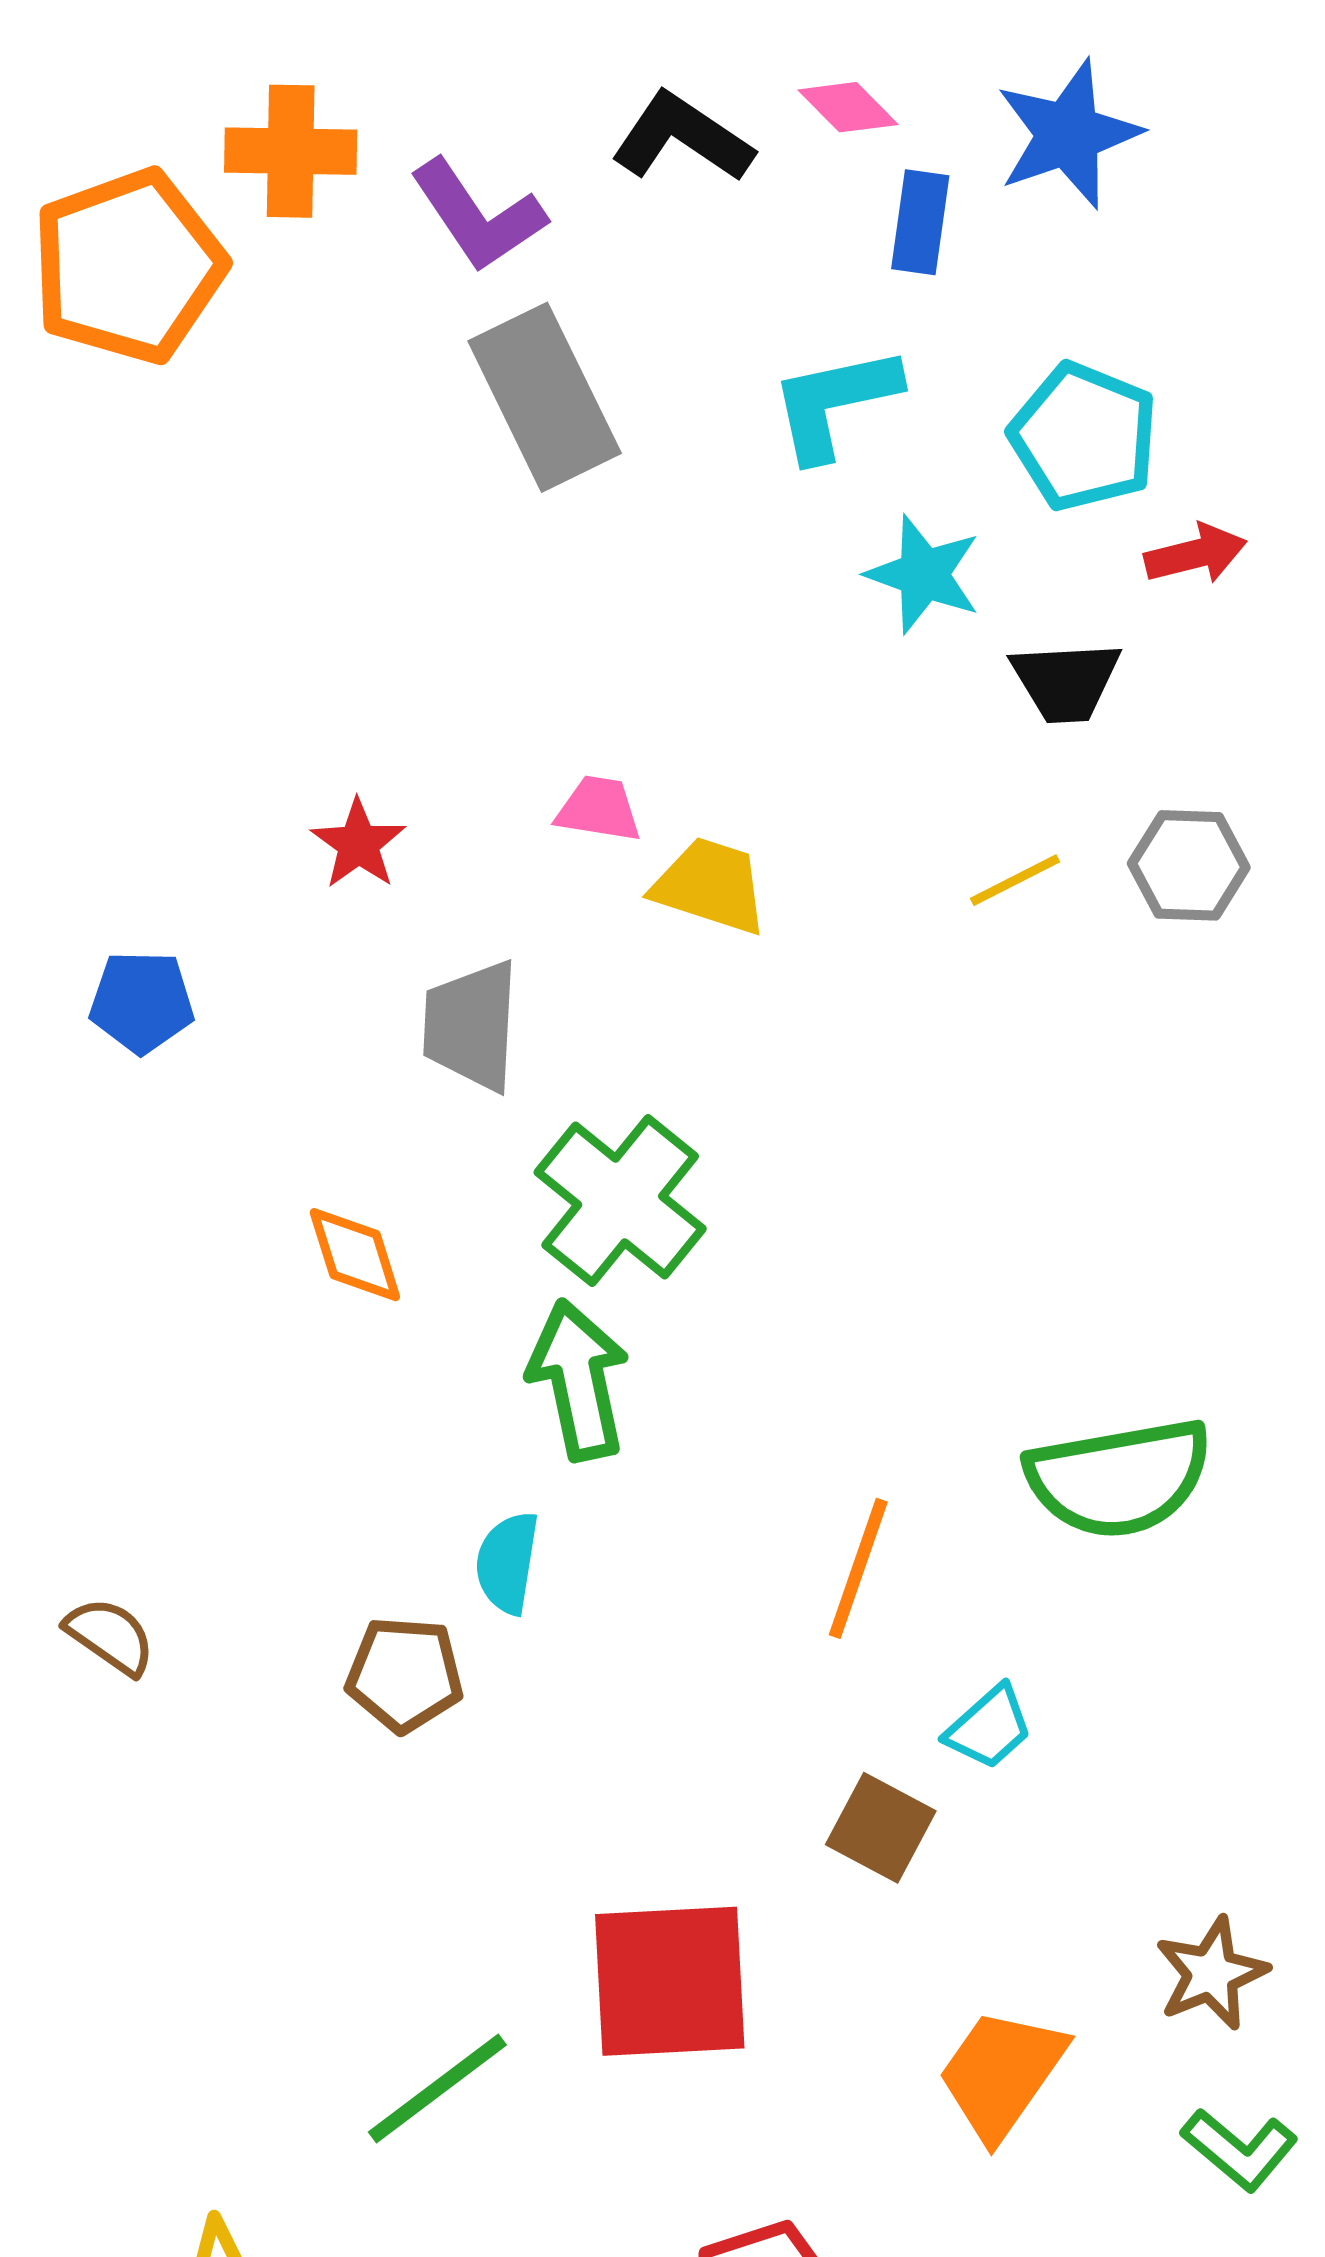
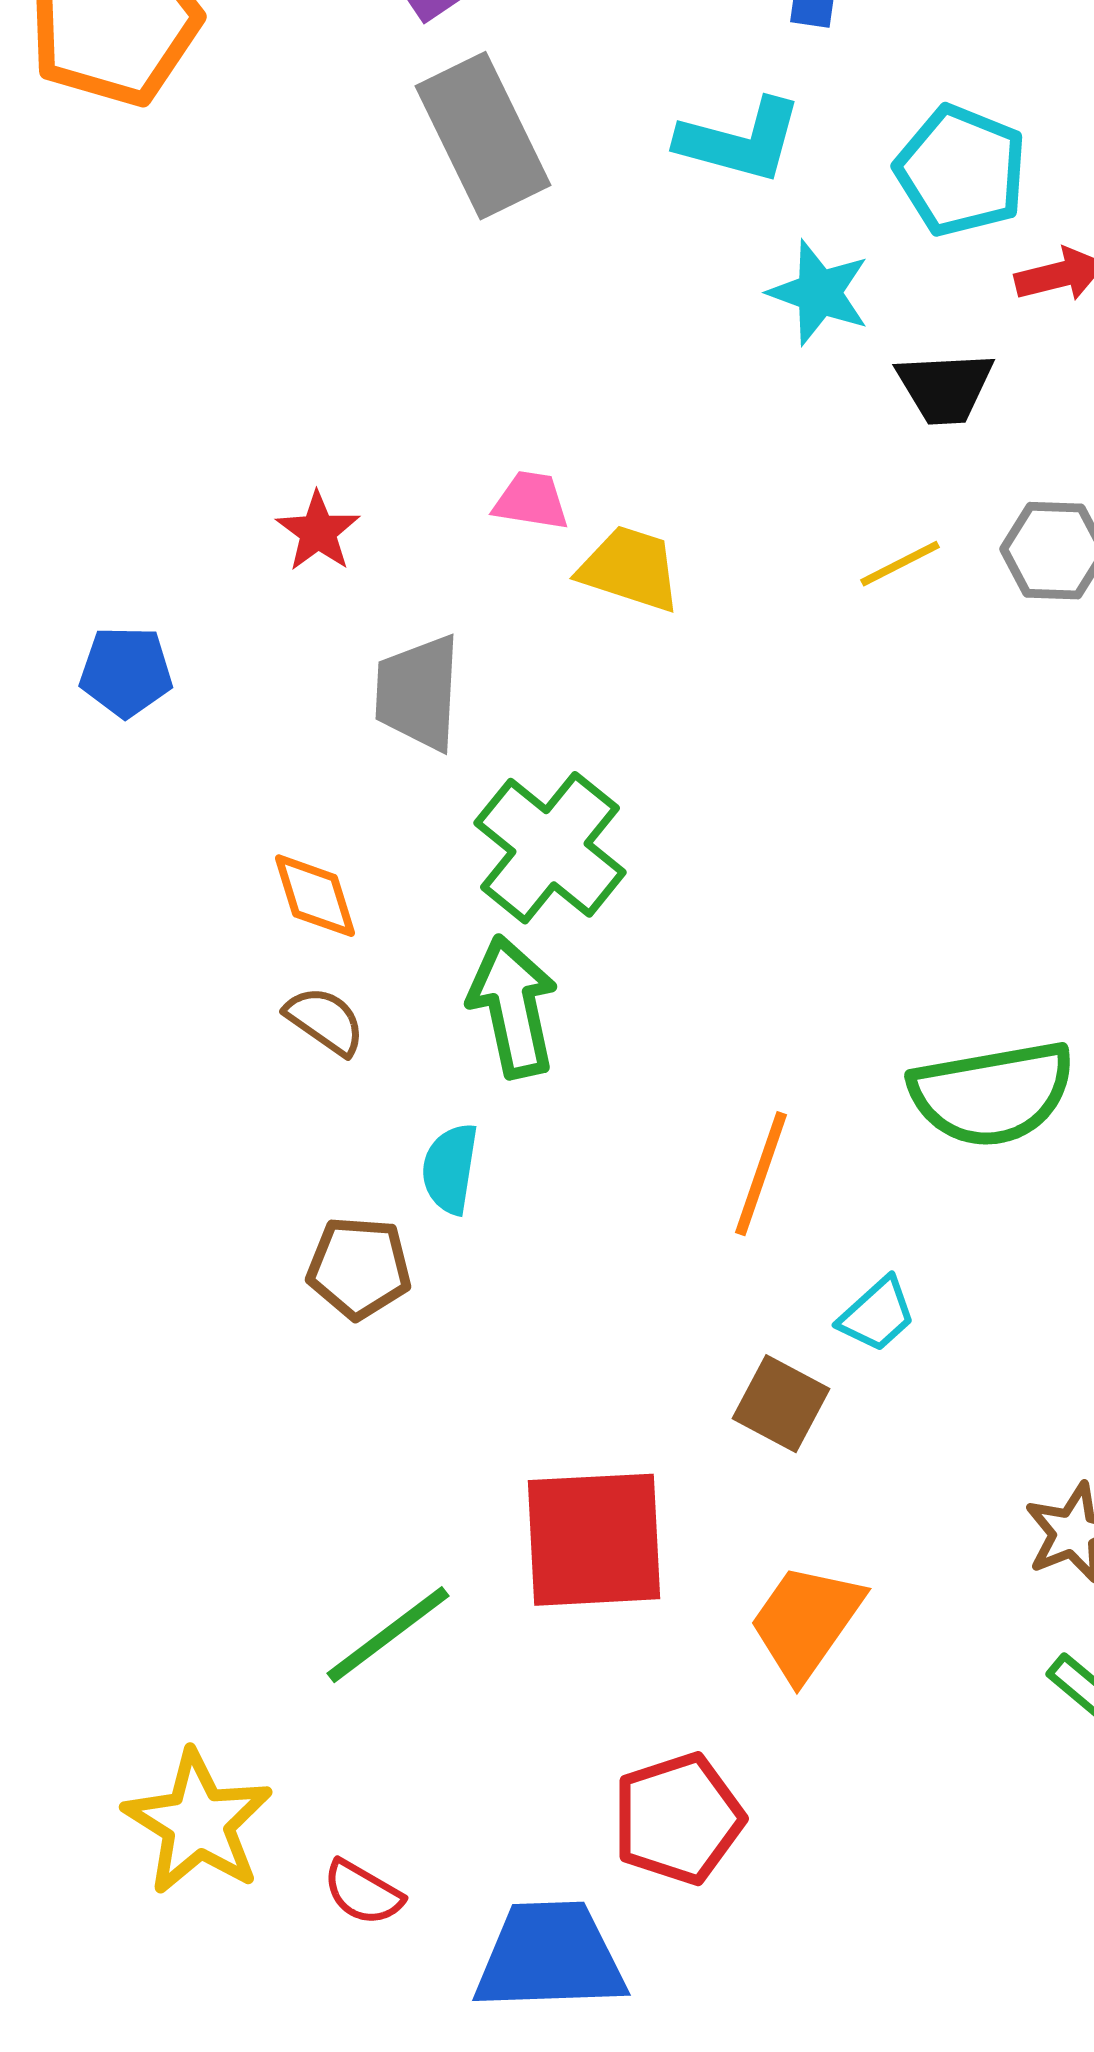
cyan L-shape: (834, 403) -> (740, 141), turned -153
brown semicircle: (110, 1636) -> (325, 1021), moved
orange trapezoid: (1001, 2074) -> (806, 1622), moved

